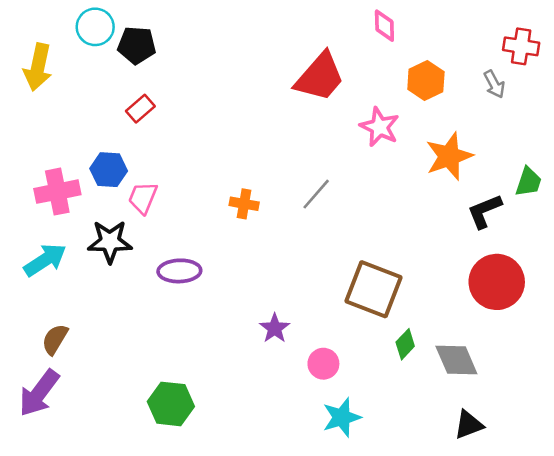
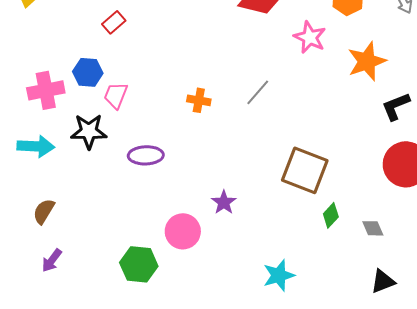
cyan arrow: (45, 260) -> (36, 146), turned 36
gray diamond: (456, 360) -> (373, 228), size x0.6
pink circle: (323, 364) -> (183, 231), moved, size x1.4
purple arrow: (39, 393) -> (52, 260), moved, size x0.6

